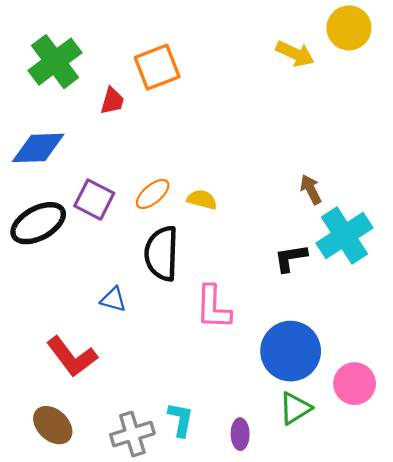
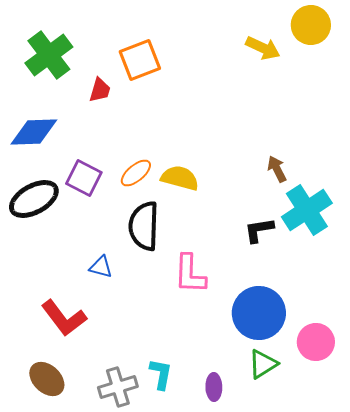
yellow semicircle: (202, 200) -> (180, 178), size x1.4

